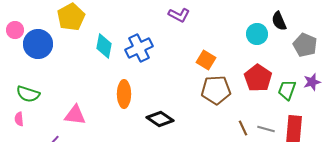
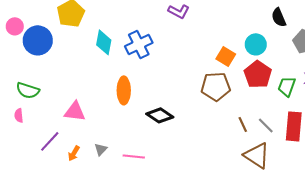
cyan circle: (257, 34) -> (256, 44), moved
orange square: (206, 60) -> (226, 56), moved
gray line: (266, 129) -> (266, 125), turned 30

